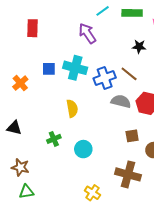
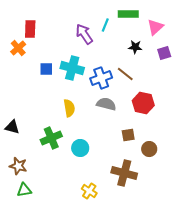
cyan line: (103, 11) -> (105, 25), moved, turned -32
orange cross: (20, 83) -> (18, 48), moved
gray semicircle: (121, 101) -> (106, 104), moved
green cross: (54, 139) -> (51, 138), size x1.5

